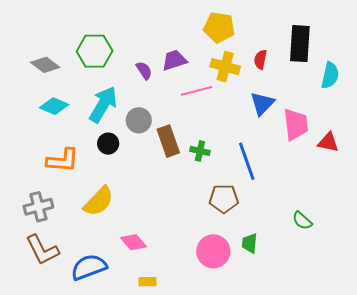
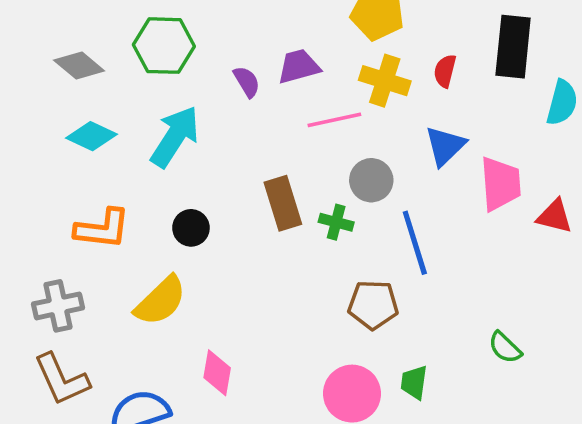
gray circle: (139, 120) -> (371, 180), moved
black circle: (108, 144) -> (191, 228), moved
pink diamond: (134, 242) -> (217, 373), turned 48

